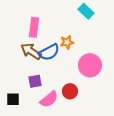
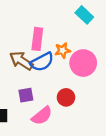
pink rectangle: (34, 27) -> (37, 39), moved
pink circle: (90, 65) -> (83, 63), moved
red circle: (70, 91) -> (66, 97), moved

